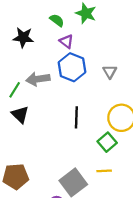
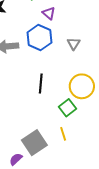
purple triangle: (66, 41) -> (49, 13), moved
yellow line: (104, 171) -> (63, 134), turned 72

